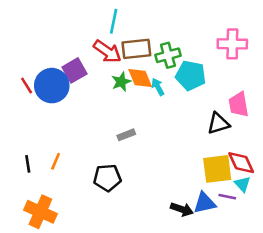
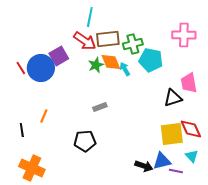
orange line: (56, 161) -> (44, 116), moved
cyan triangle: (242, 184) -> (192, 156), moved
purple line: (227, 197) -> (176, 171), moved

